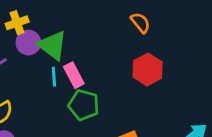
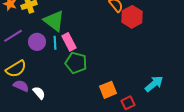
purple circle: (28, 43) -> (37, 42), moved
red hexagon: (148, 70) -> (132, 17), moved

